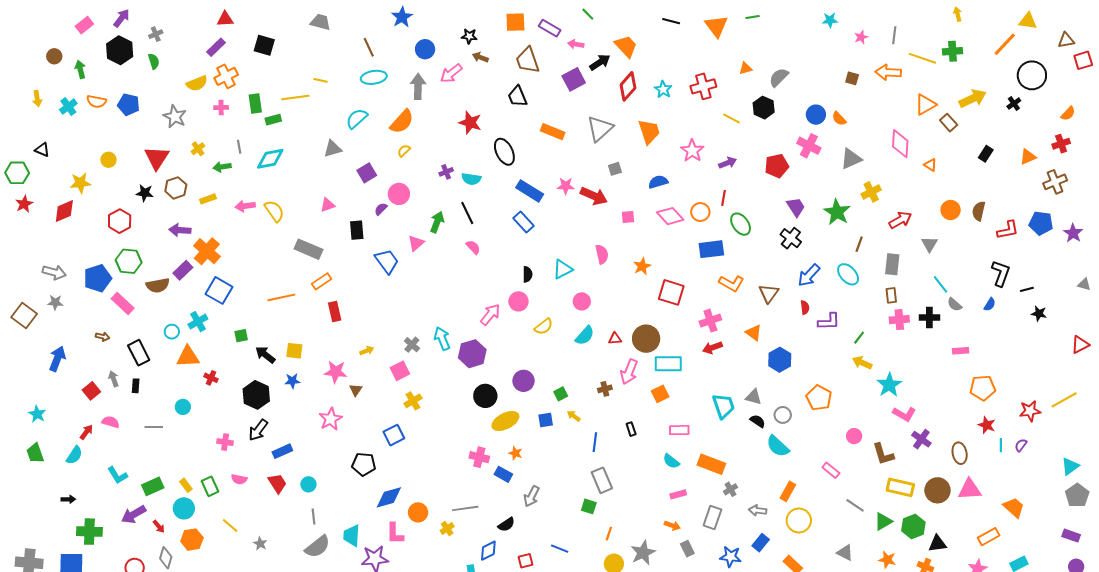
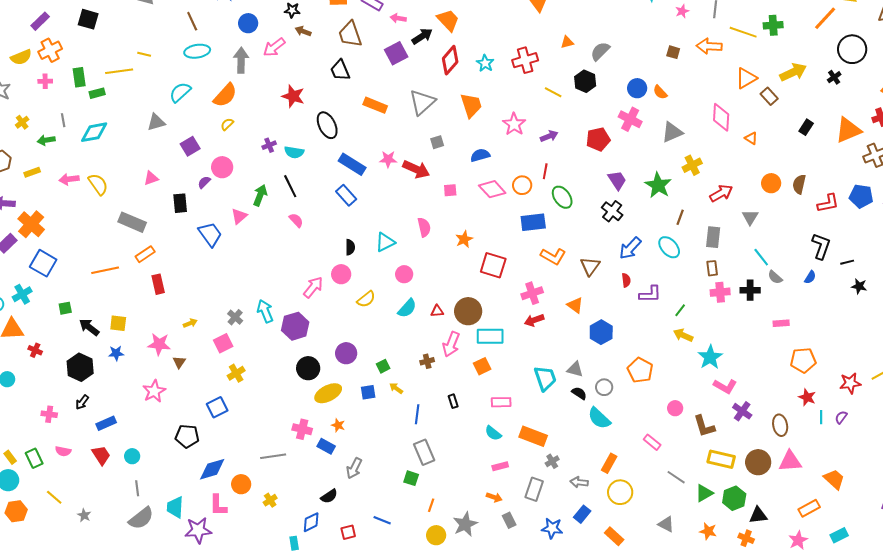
orange triangle: (1028, 157) -> (848, 130), size x1.6
black arrow: (258, 430) -> (82, 402), size x0.7
gray line: (465, 508) -> (273, 456), moved

